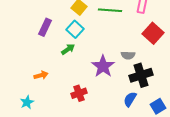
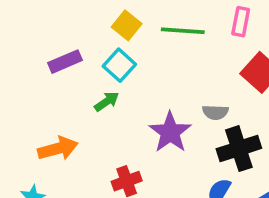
purple rectangle: (45, 27) -> (65, 62), turned 42
orange arrow: (41, 75) -> (58, 149), size x1.5

